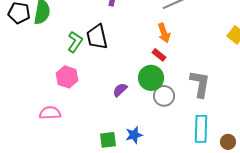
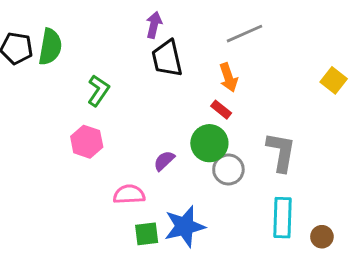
black trapezoid: (97, 37) -> (167, 58), moved
pink semicircle: (50, 113) -> (129, 194), moved
blue star: (134, 135) -> (185, 226), size x1.6

